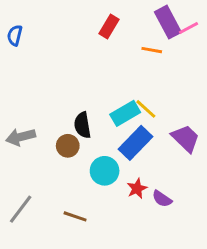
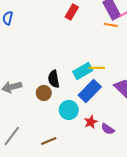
orange line: (152, 50) -> (111, 25), moved
yellow line: (146, 109) -> (97, 68), turned -42
brown line: (75, 216) -> (49, 141), turned -42

